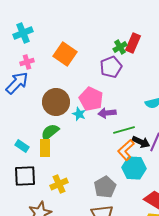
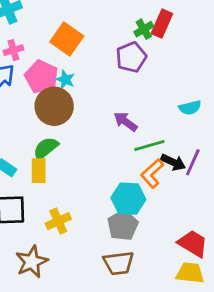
pink pentagon: (91, 99) -> (42, 77), moved
purple arrow: (107, 113) -> (126, 122), turned 42
cyan star: (79, 114) -> (65, 80), moved
cyan hexagon: (134, 168) -> (128, 199), moved

